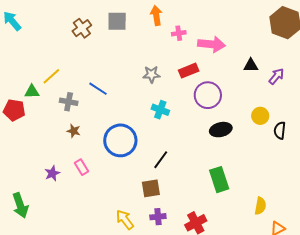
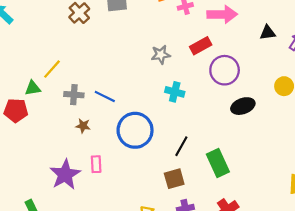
blue line: (98, 89) -> (105, 97), moved
pink rectangle: (82, 167) -> (96, 164), turned 35
purple star: (52, 173) -> (65, 174), size x1.8
green rectangle: (219, 180) -> (218, 163), moved

